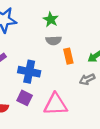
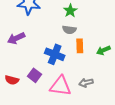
blue cross: (29, 72) -> (55, 54), moved
gray arrow: (87, 79) -> (86, 83), moved

